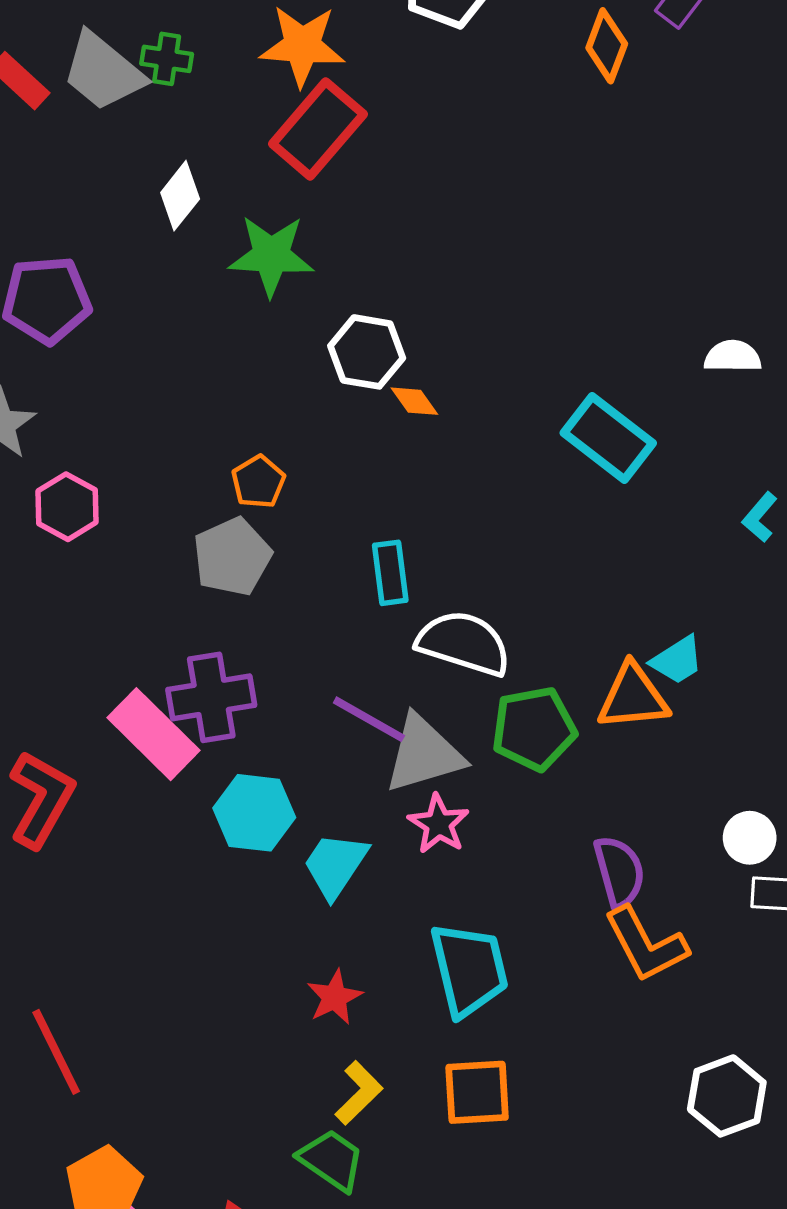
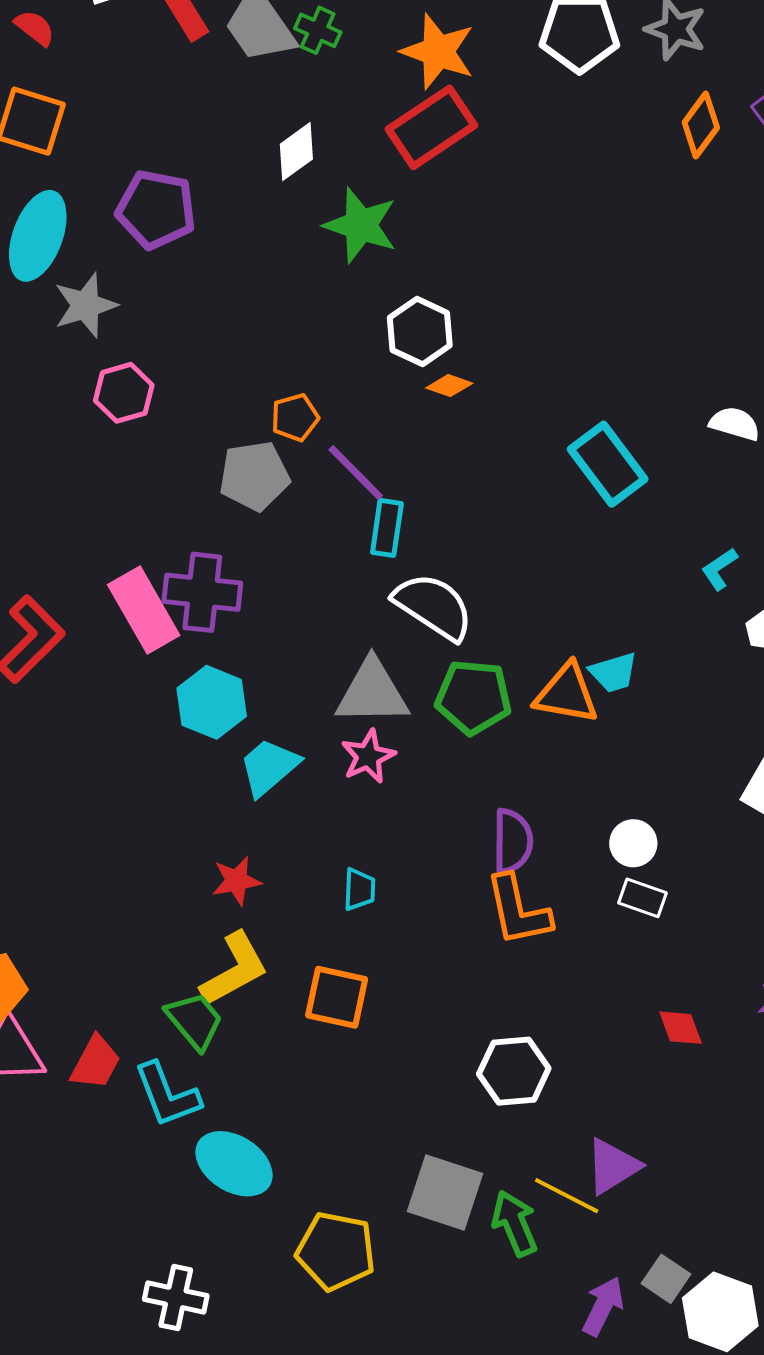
orange diamond: (414, 401) -> (449, 386), turned -51
purple line: (369, 719) -> (356, 473), moved
cyan trapezoid: (469, 969) -> (359, 889), size x0.5
yellow L-shape: (359, 1093) -> (234, 969), size x1.4
white hexagon: (727, 1096) -> (514, 1071), moved

